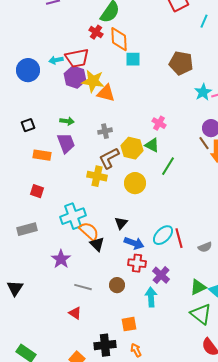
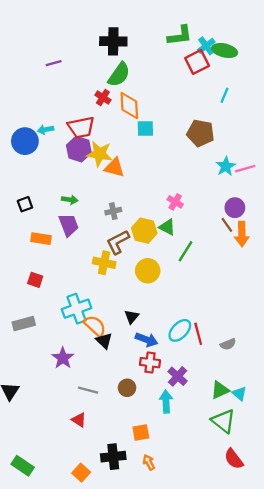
cyan line: (204, 21) -> (225, 95), moved
cyan arrow: (56, 60) -> (46, 130), moved

